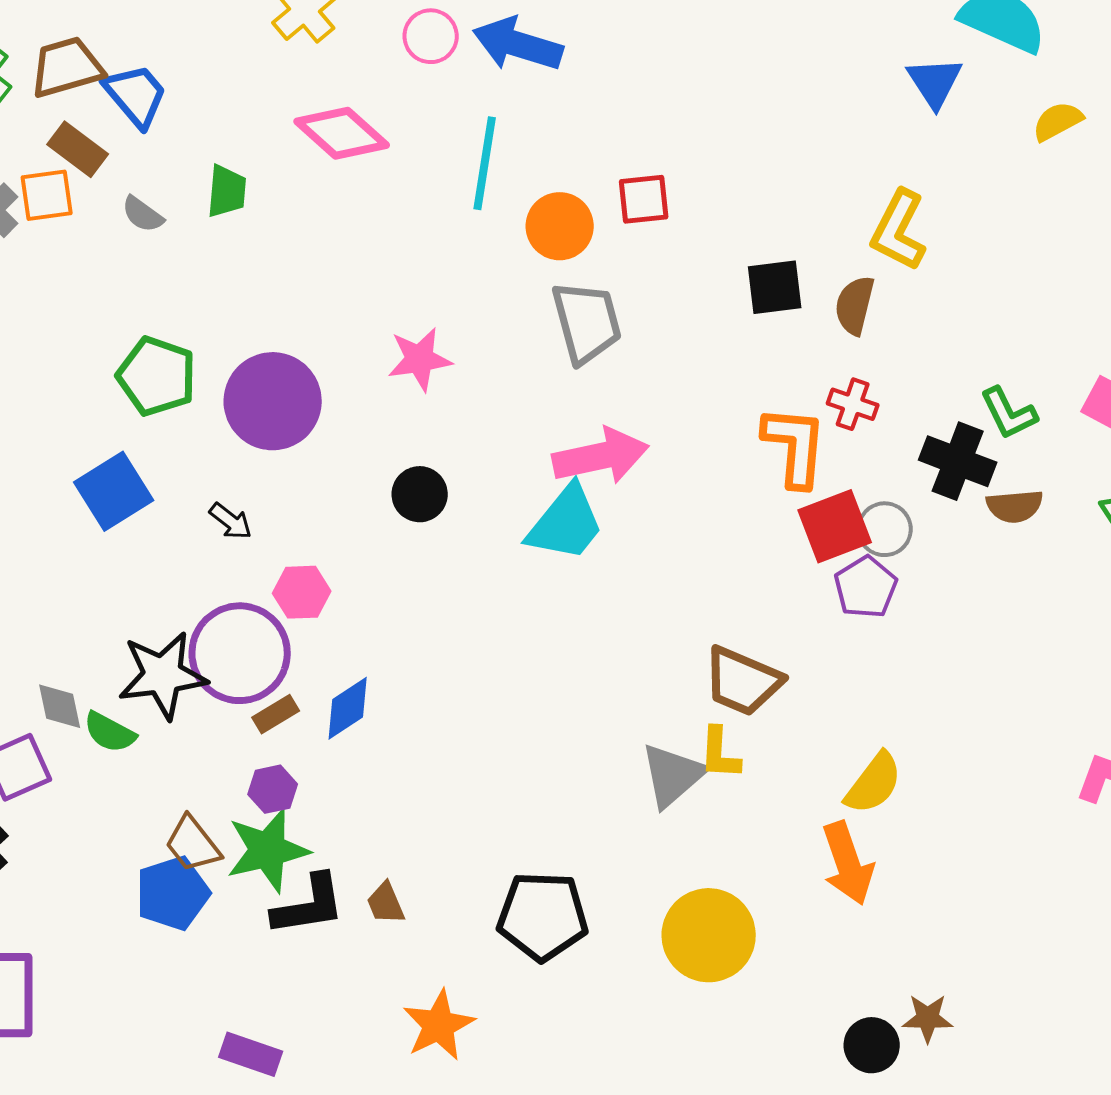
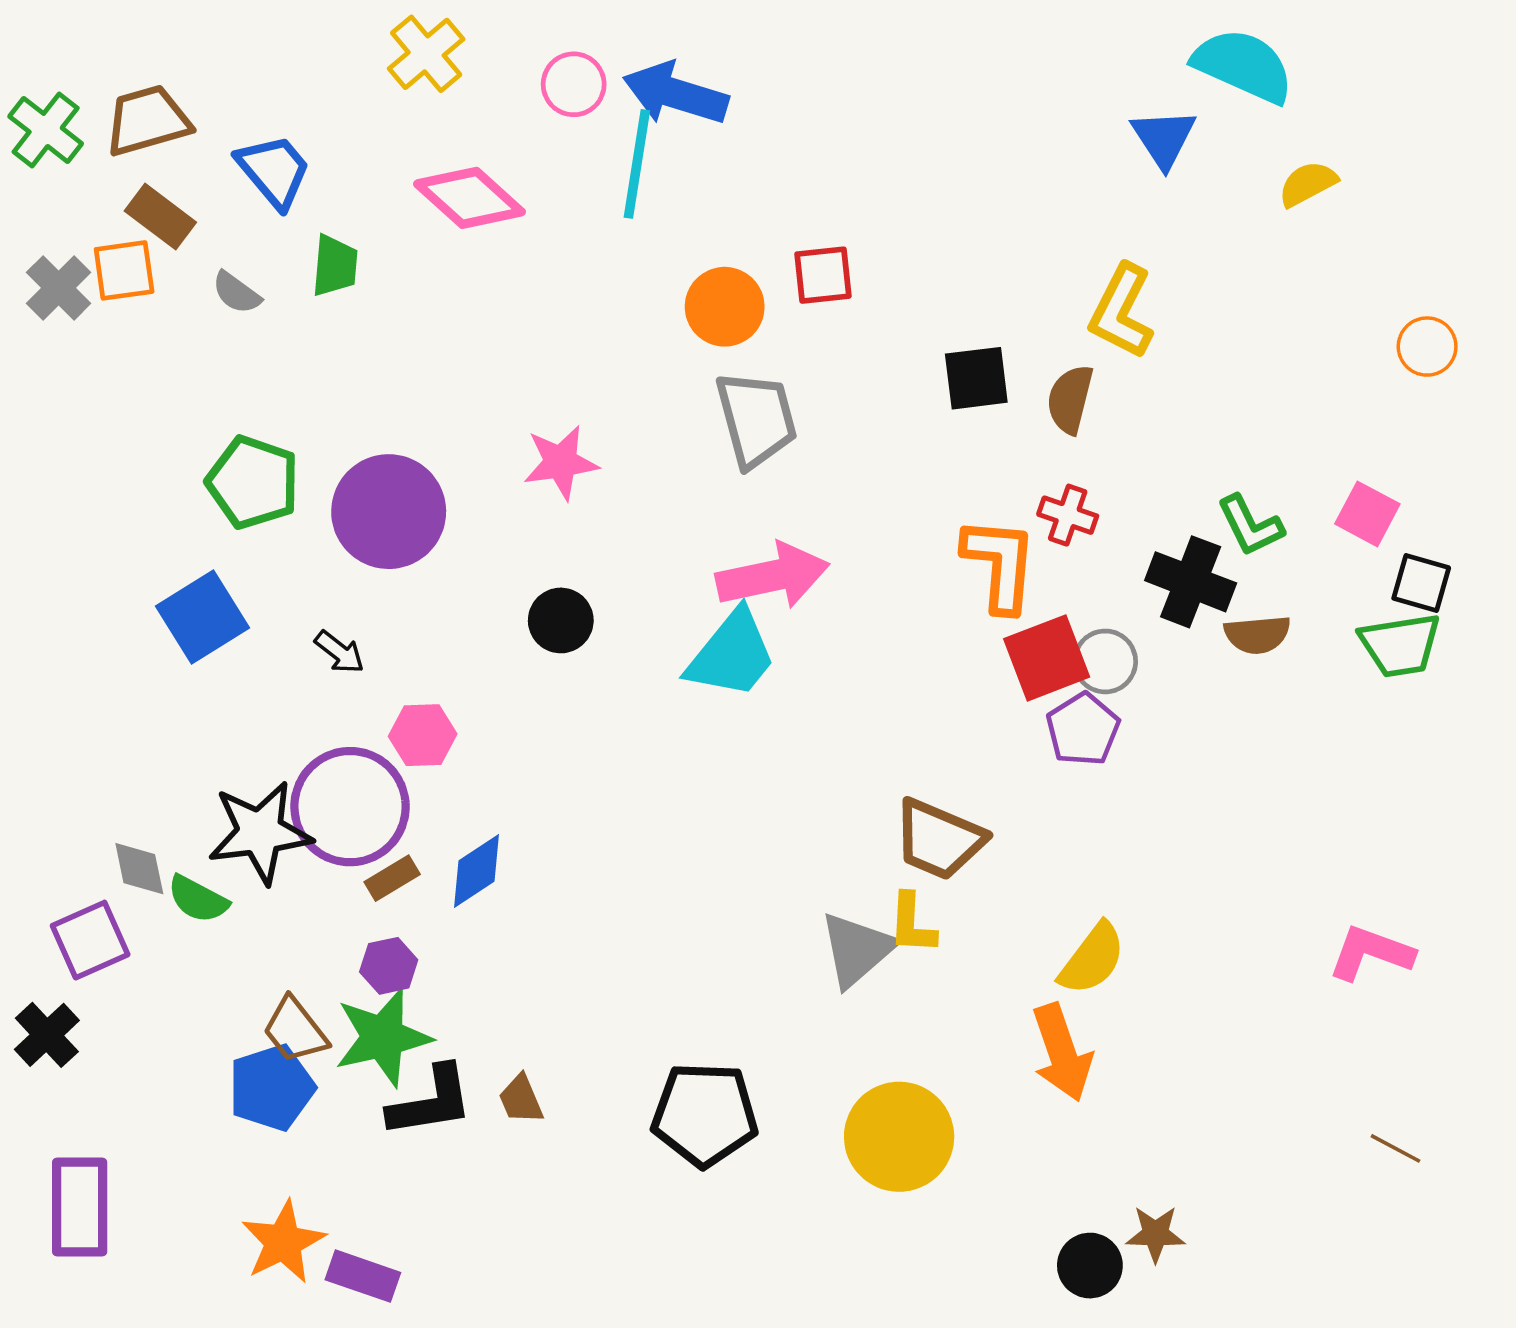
blue trapezoid: (136, 95) -> (274, 171), moved
cyan line: (485, 163) -> (637, 164), moved
orange star: (439, 1025) -> (283, 1242), moved

